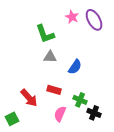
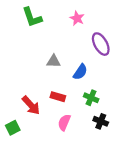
purple ellipse: (94, 20) -> (101, 44), moved
green L-shape: (45, 34) -> (32, 17), moved
green cross: (80, 100) -> (91, 98), moved

